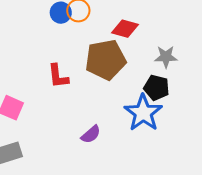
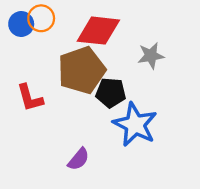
red diamond: (125, 29) -> (98, 31), size x1.4
black pentagon: (157, 88) -> (111, 93), moved

